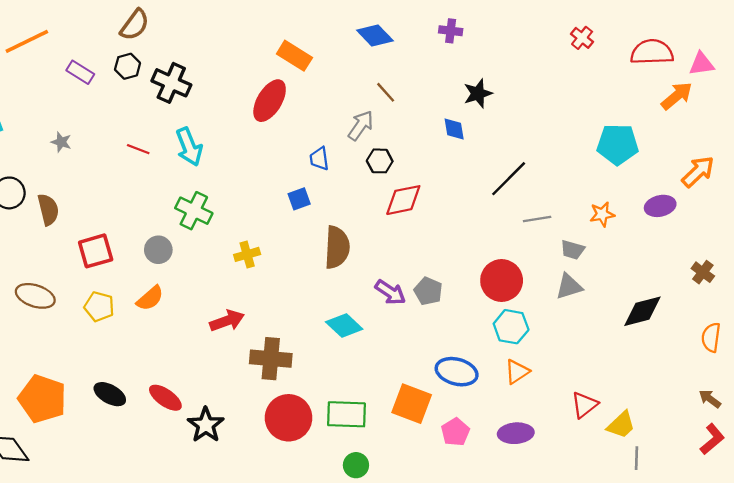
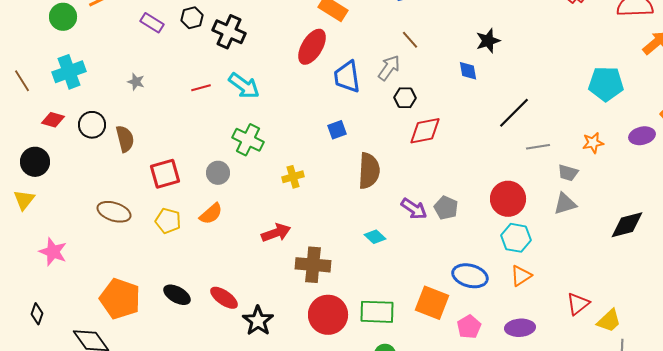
cyan arrow: (189, 147) -> (244, 86), turned -32
red line: (138, 149) -> (201, 88), turned -36
blue trapezoid: (319, 159) -> (347, 77), moved, size x1.6
cyan diamond: (344, 325) -> (375, 237), size x0.7

